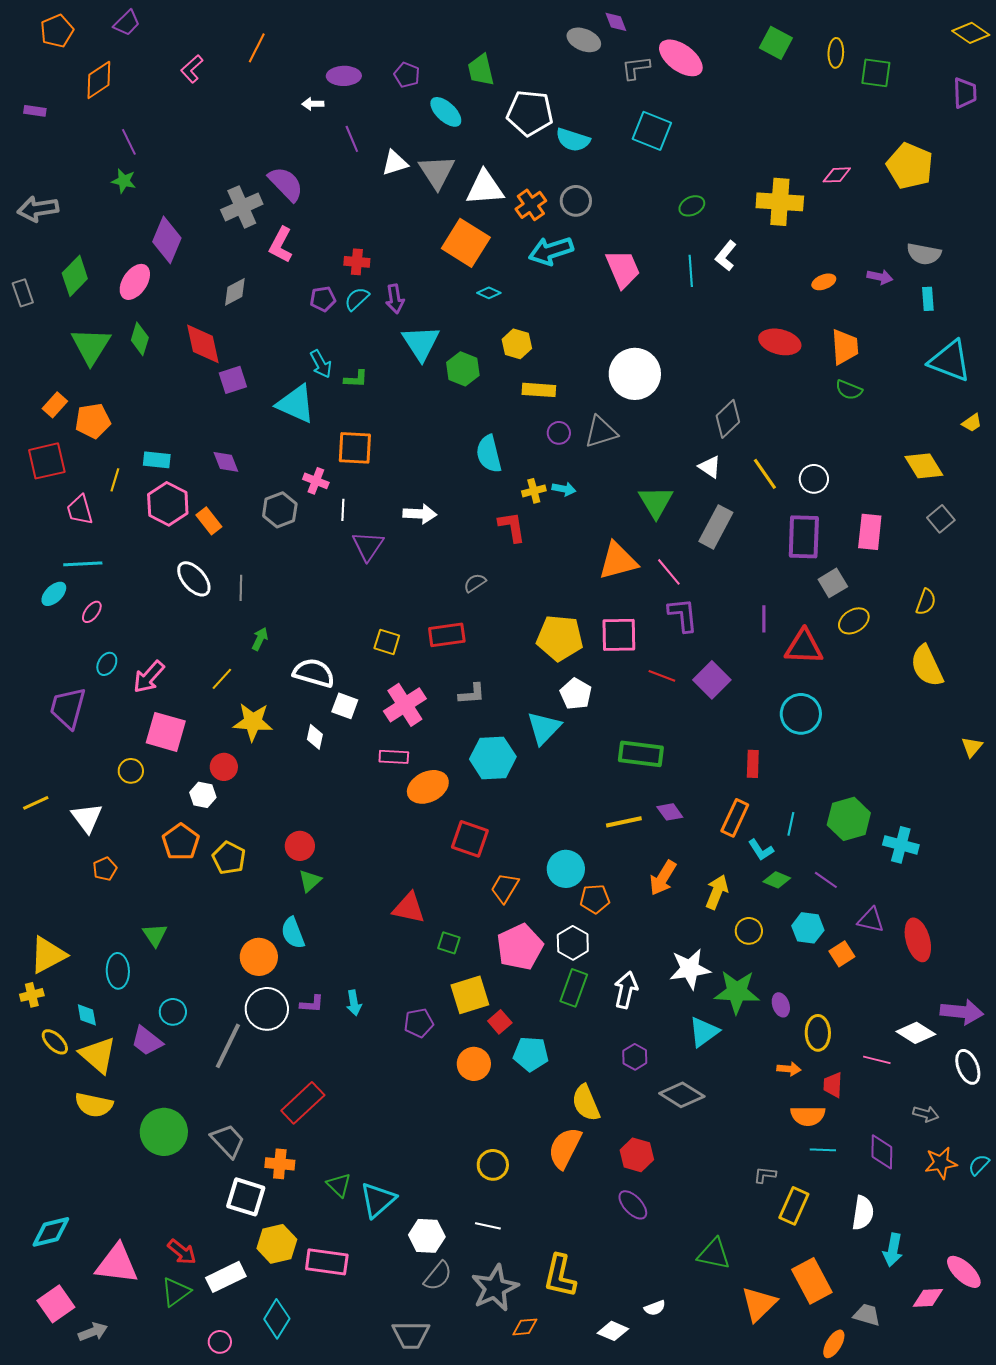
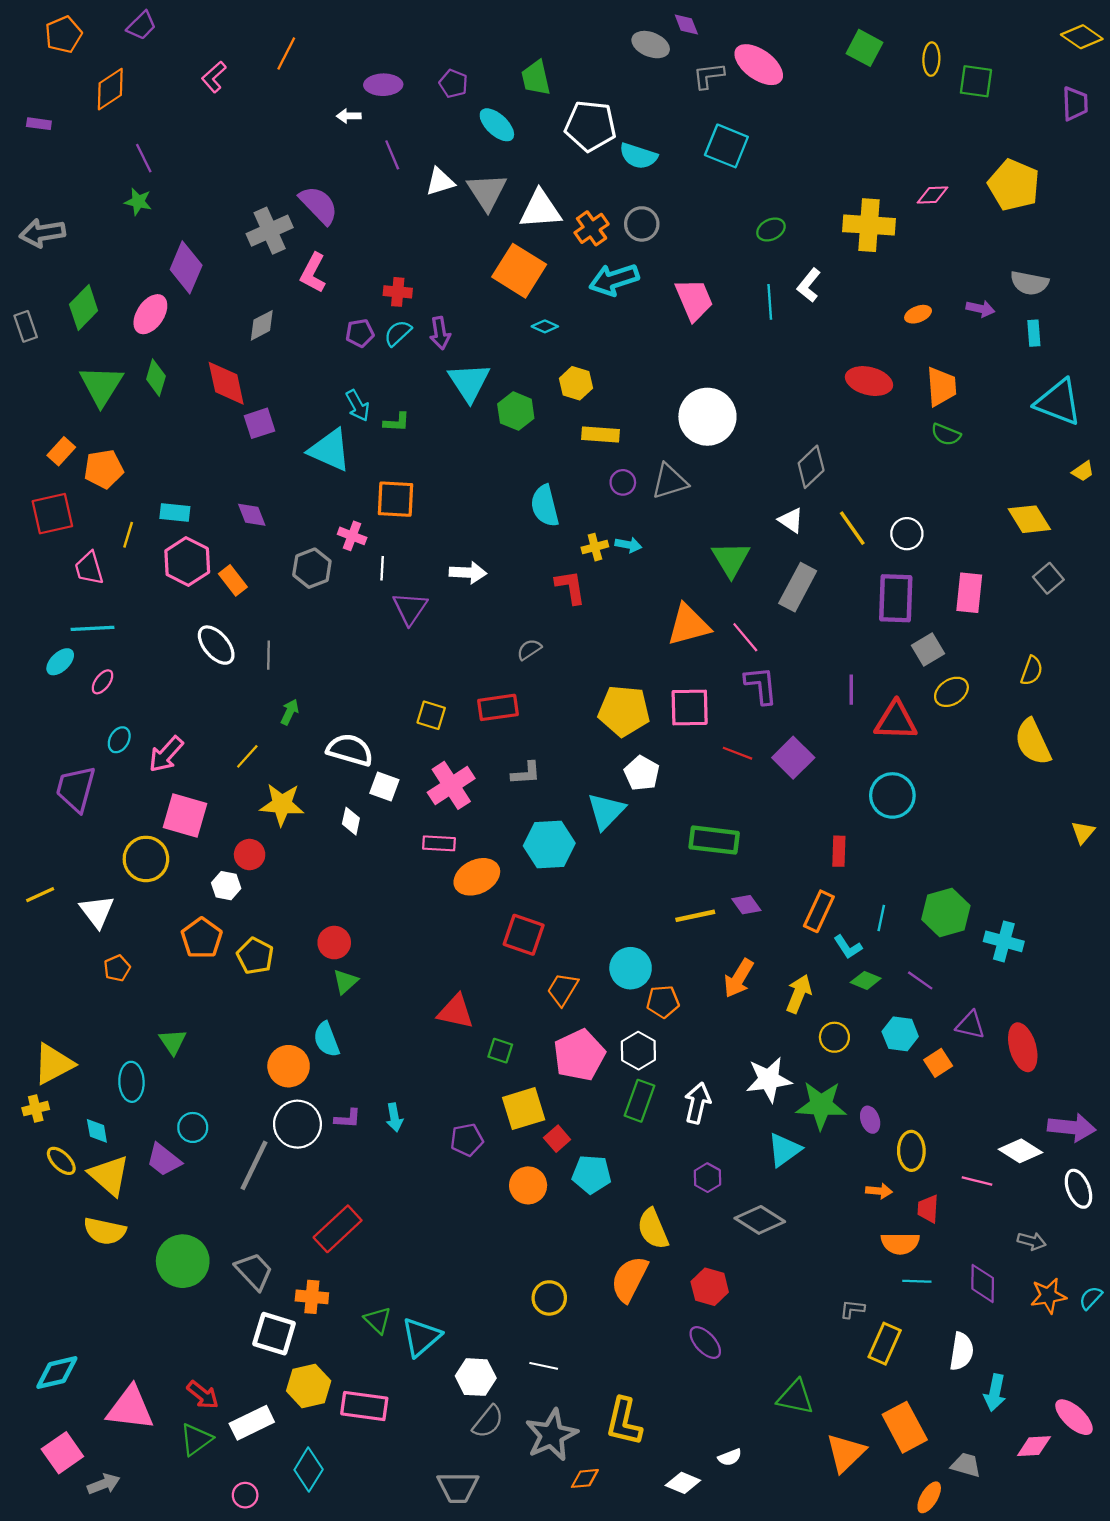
yellow circle: (131, 771) -> (146, 859), size x1.6

